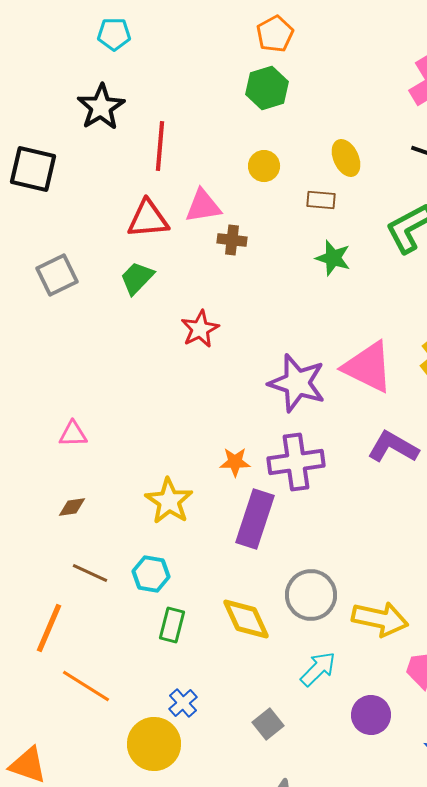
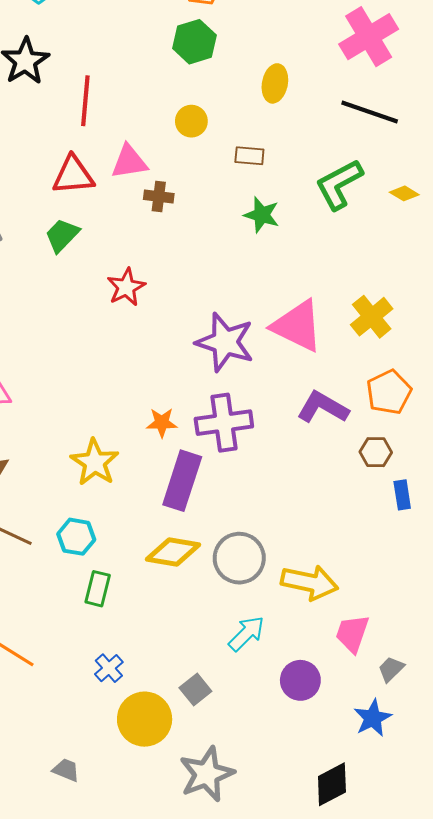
yellow ellipse: (346, 158) -> (275, 83), moved, turned 36
yellow diamond: (246, 619) -> (173, 552), moved, turned -56
yellow circle: (154, 744) -> (145, 719), moved

